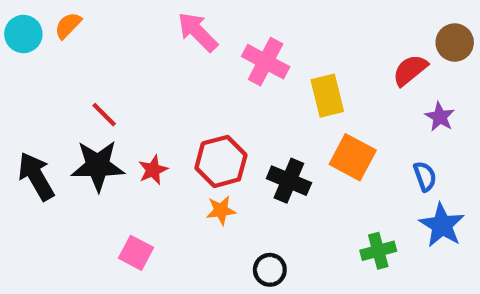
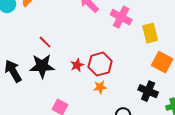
red star: (153, 170) -> (77, 65), moved
black cross: (289, 181) -> (148, 91), moved

